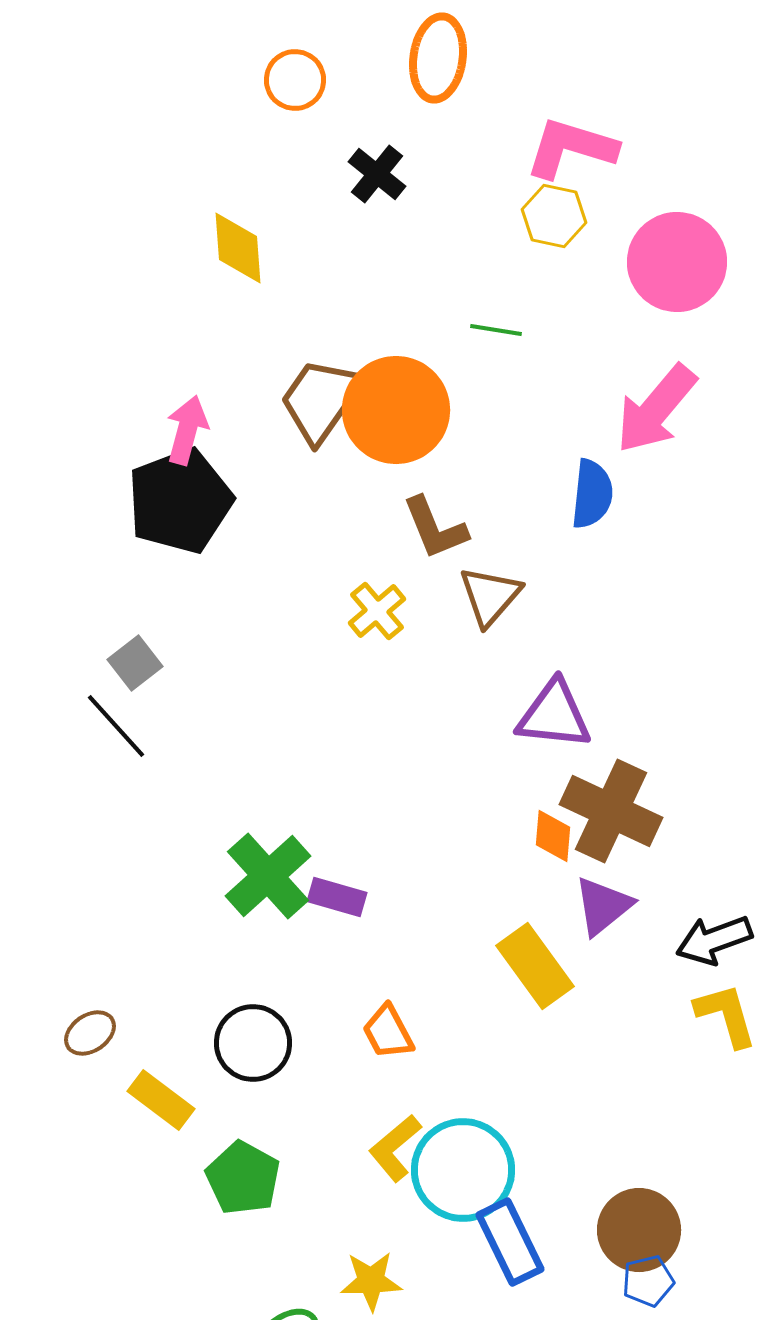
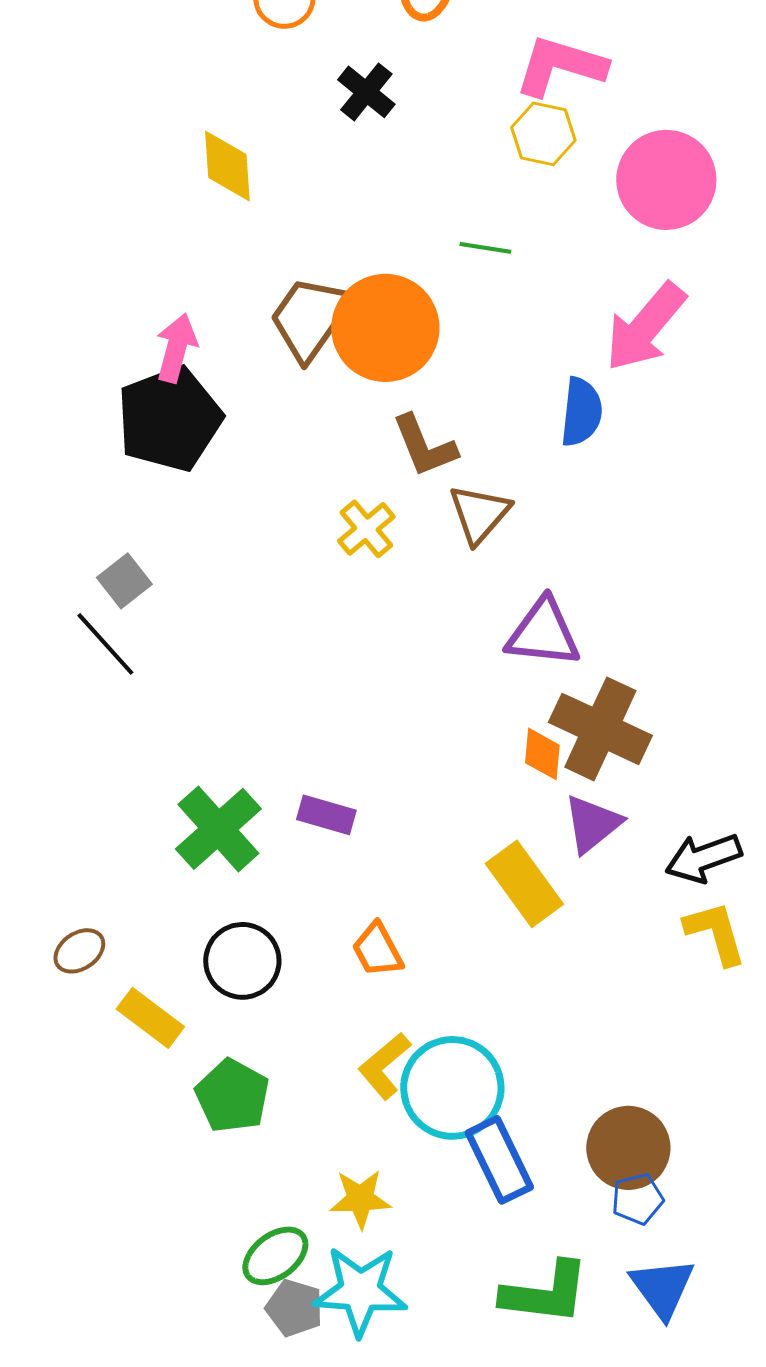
green cross: (268, 876) -> (218, 829), moved

